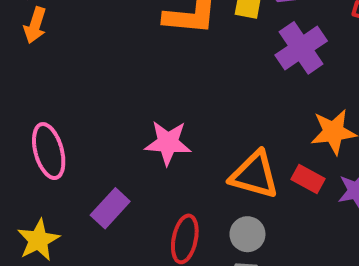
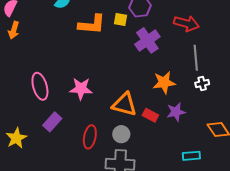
pink ellipse: (49, 151) -> (40, 86), moved
red rectangle: (308, 179) -> (150, 115), moved

